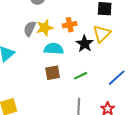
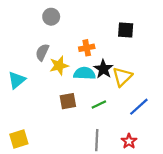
yellow star: (45, 28) -> (59, 66), moved
yellow triangle: (102, 34) -> (122, 77), moved
cyan semicircle: (54, 49) -> (85, 73), moved

